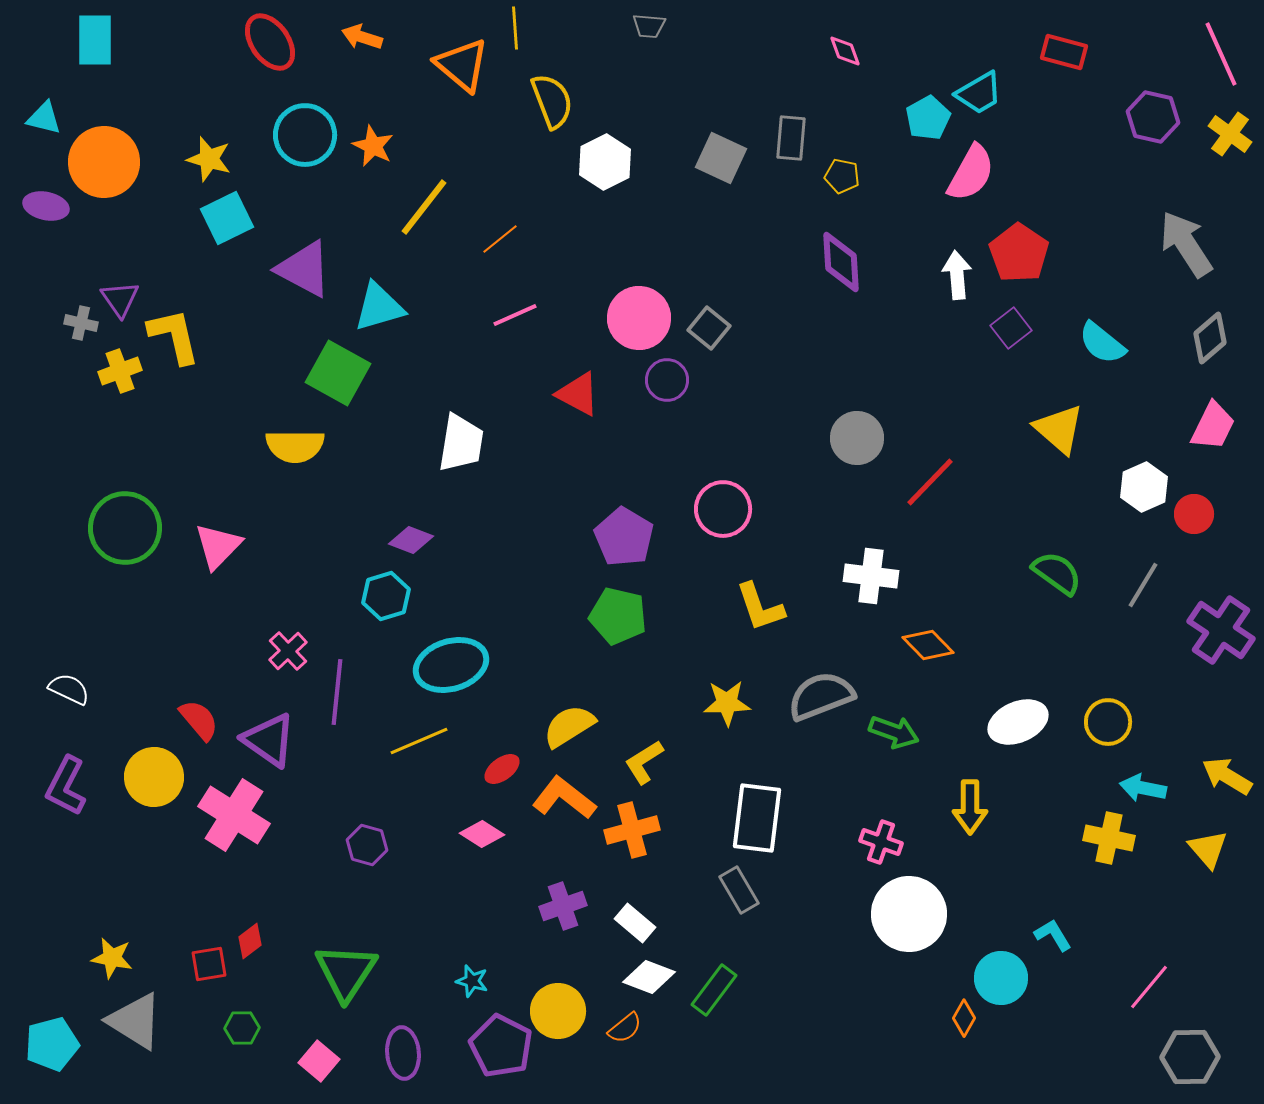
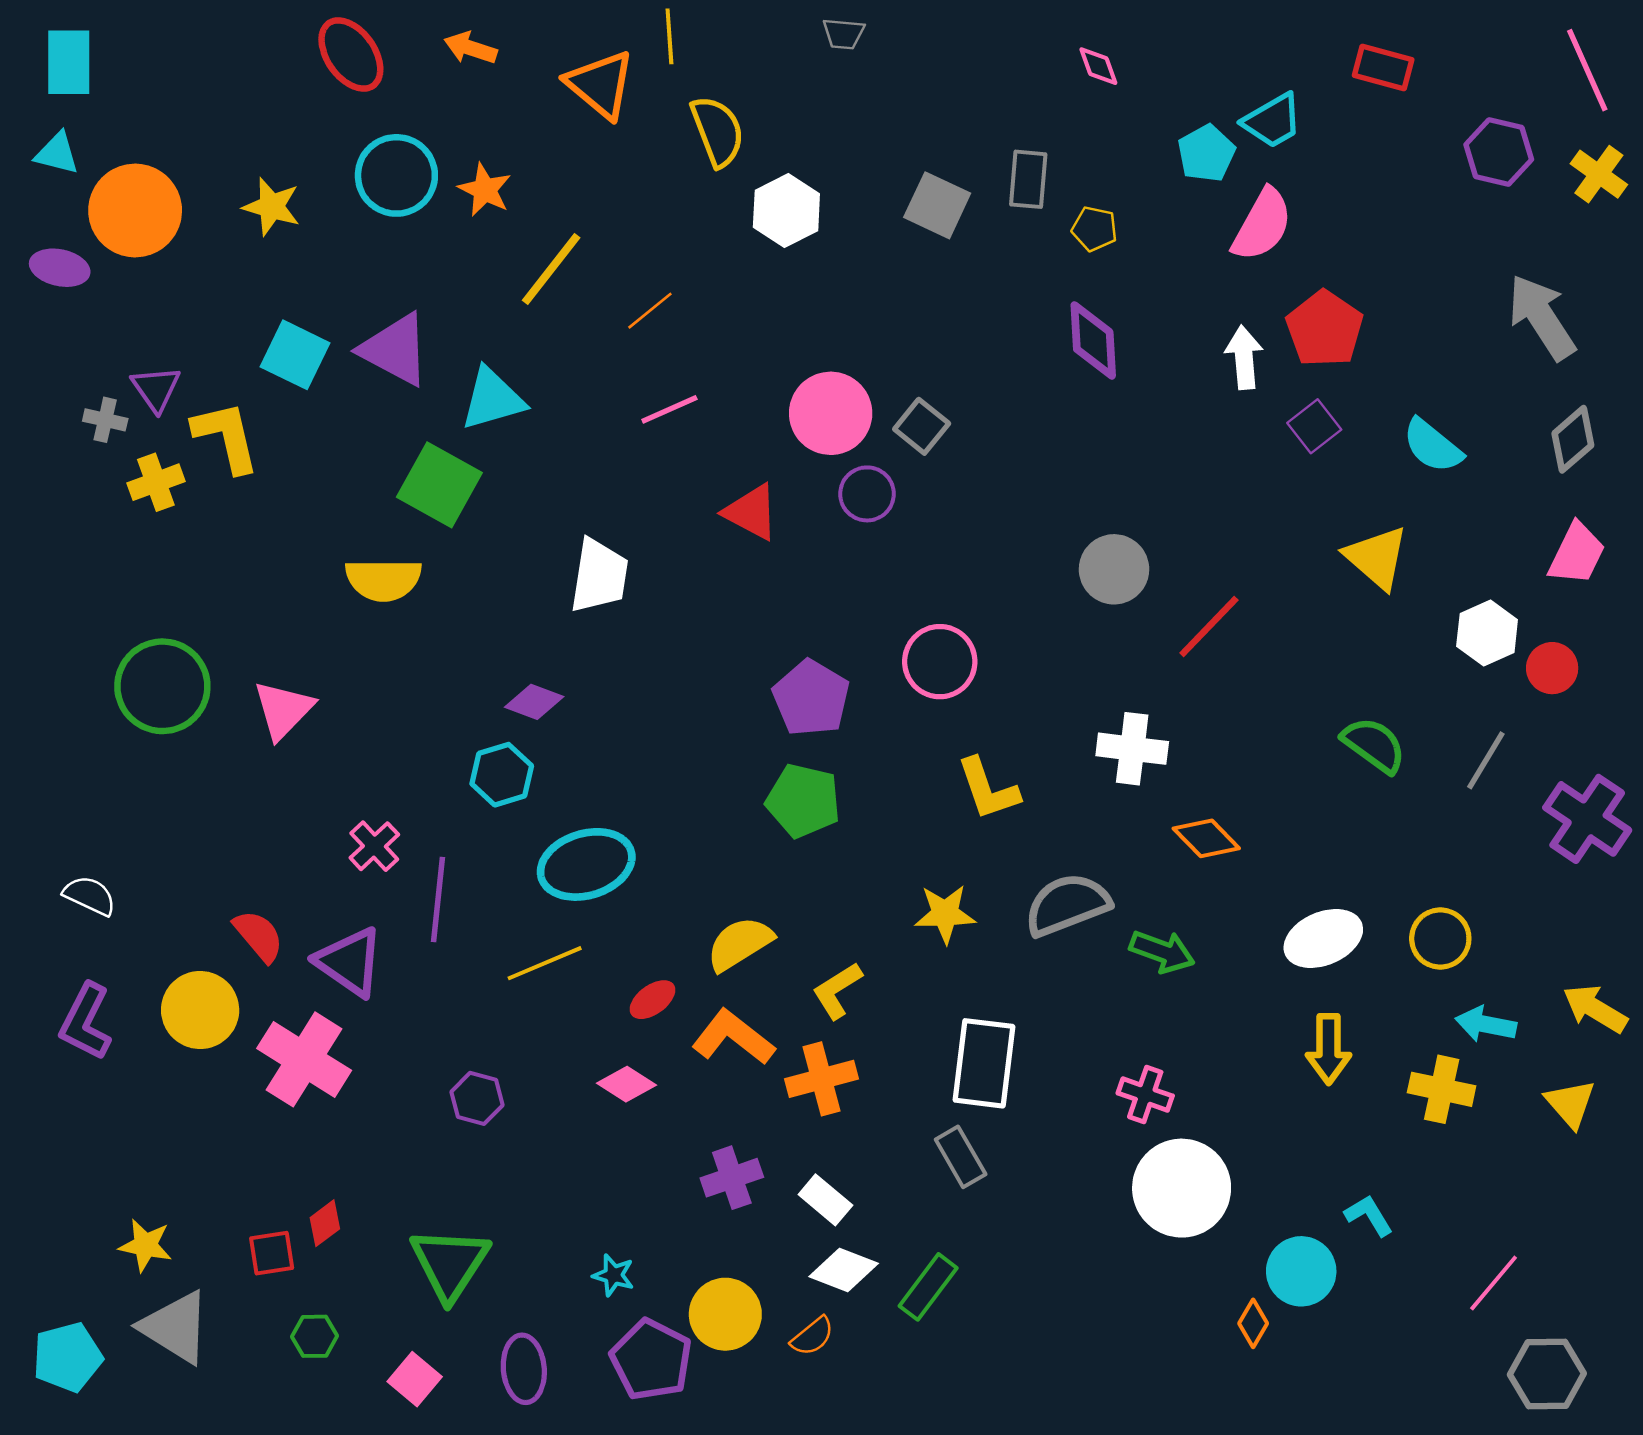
cyan rectangle: (95, 40) -> (69, 62), moved
cyan square: (227, 218) -> (295, 355), moved, turned -38
yellow arrow: (970, 807) -> (1328, 1049), moved

